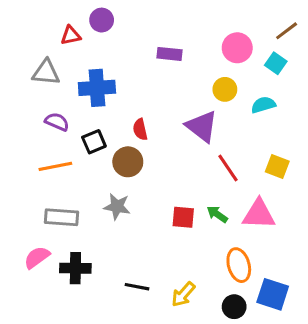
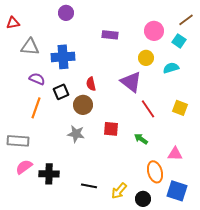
red triangle: (71, 35) -> (13, 23), moved
orange line: (55, 166) -> (36, 108), turned -60
pink triangle: (259, 214) -> (175, 154), moved, size x0.7
gray rectangle: (62, 217) -> (18, 141), moved
red square: (183, 217) -> (111, 129), moved
black circle: (234, 307) -> (143, 199), moved

